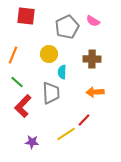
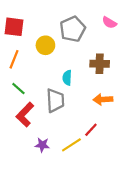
red square: (26, 16) -> (14, 27), moved
pink semicircle: (93, 21) -> (109, 23), moved
yellow circle: (49, 54) -> (45, 45), moved
purple star: (32, 142) -> (42, 145), moved

